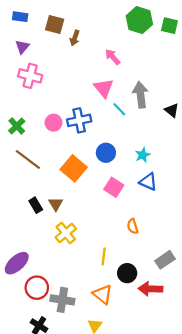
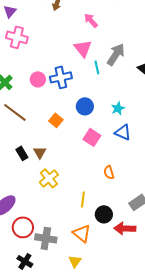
gray arrow: (140, 95) -> (116, 54), turned 40
cyan line: (119, 109) -> (97, 67), turned 32
orange square: (74, 168) -> (56, 120), size x0.6

